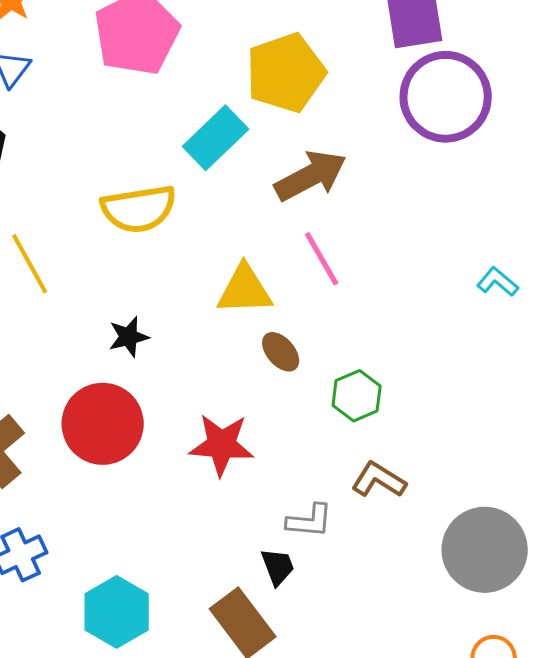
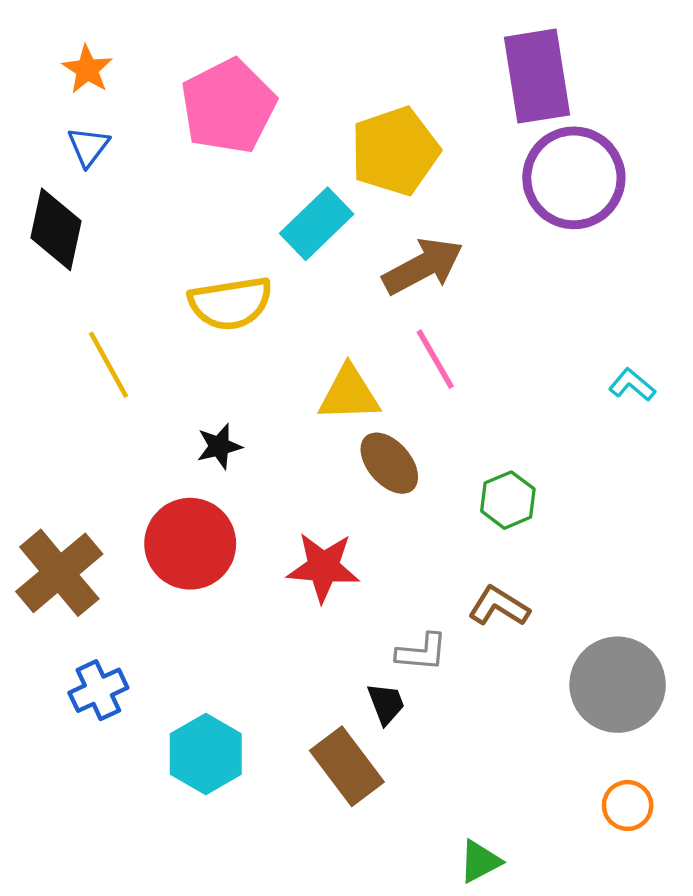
brown ellipse: (281, 352) -> (389, 463), size x1.4
green hexagon: (357, 396) -> (508, 500), moved

